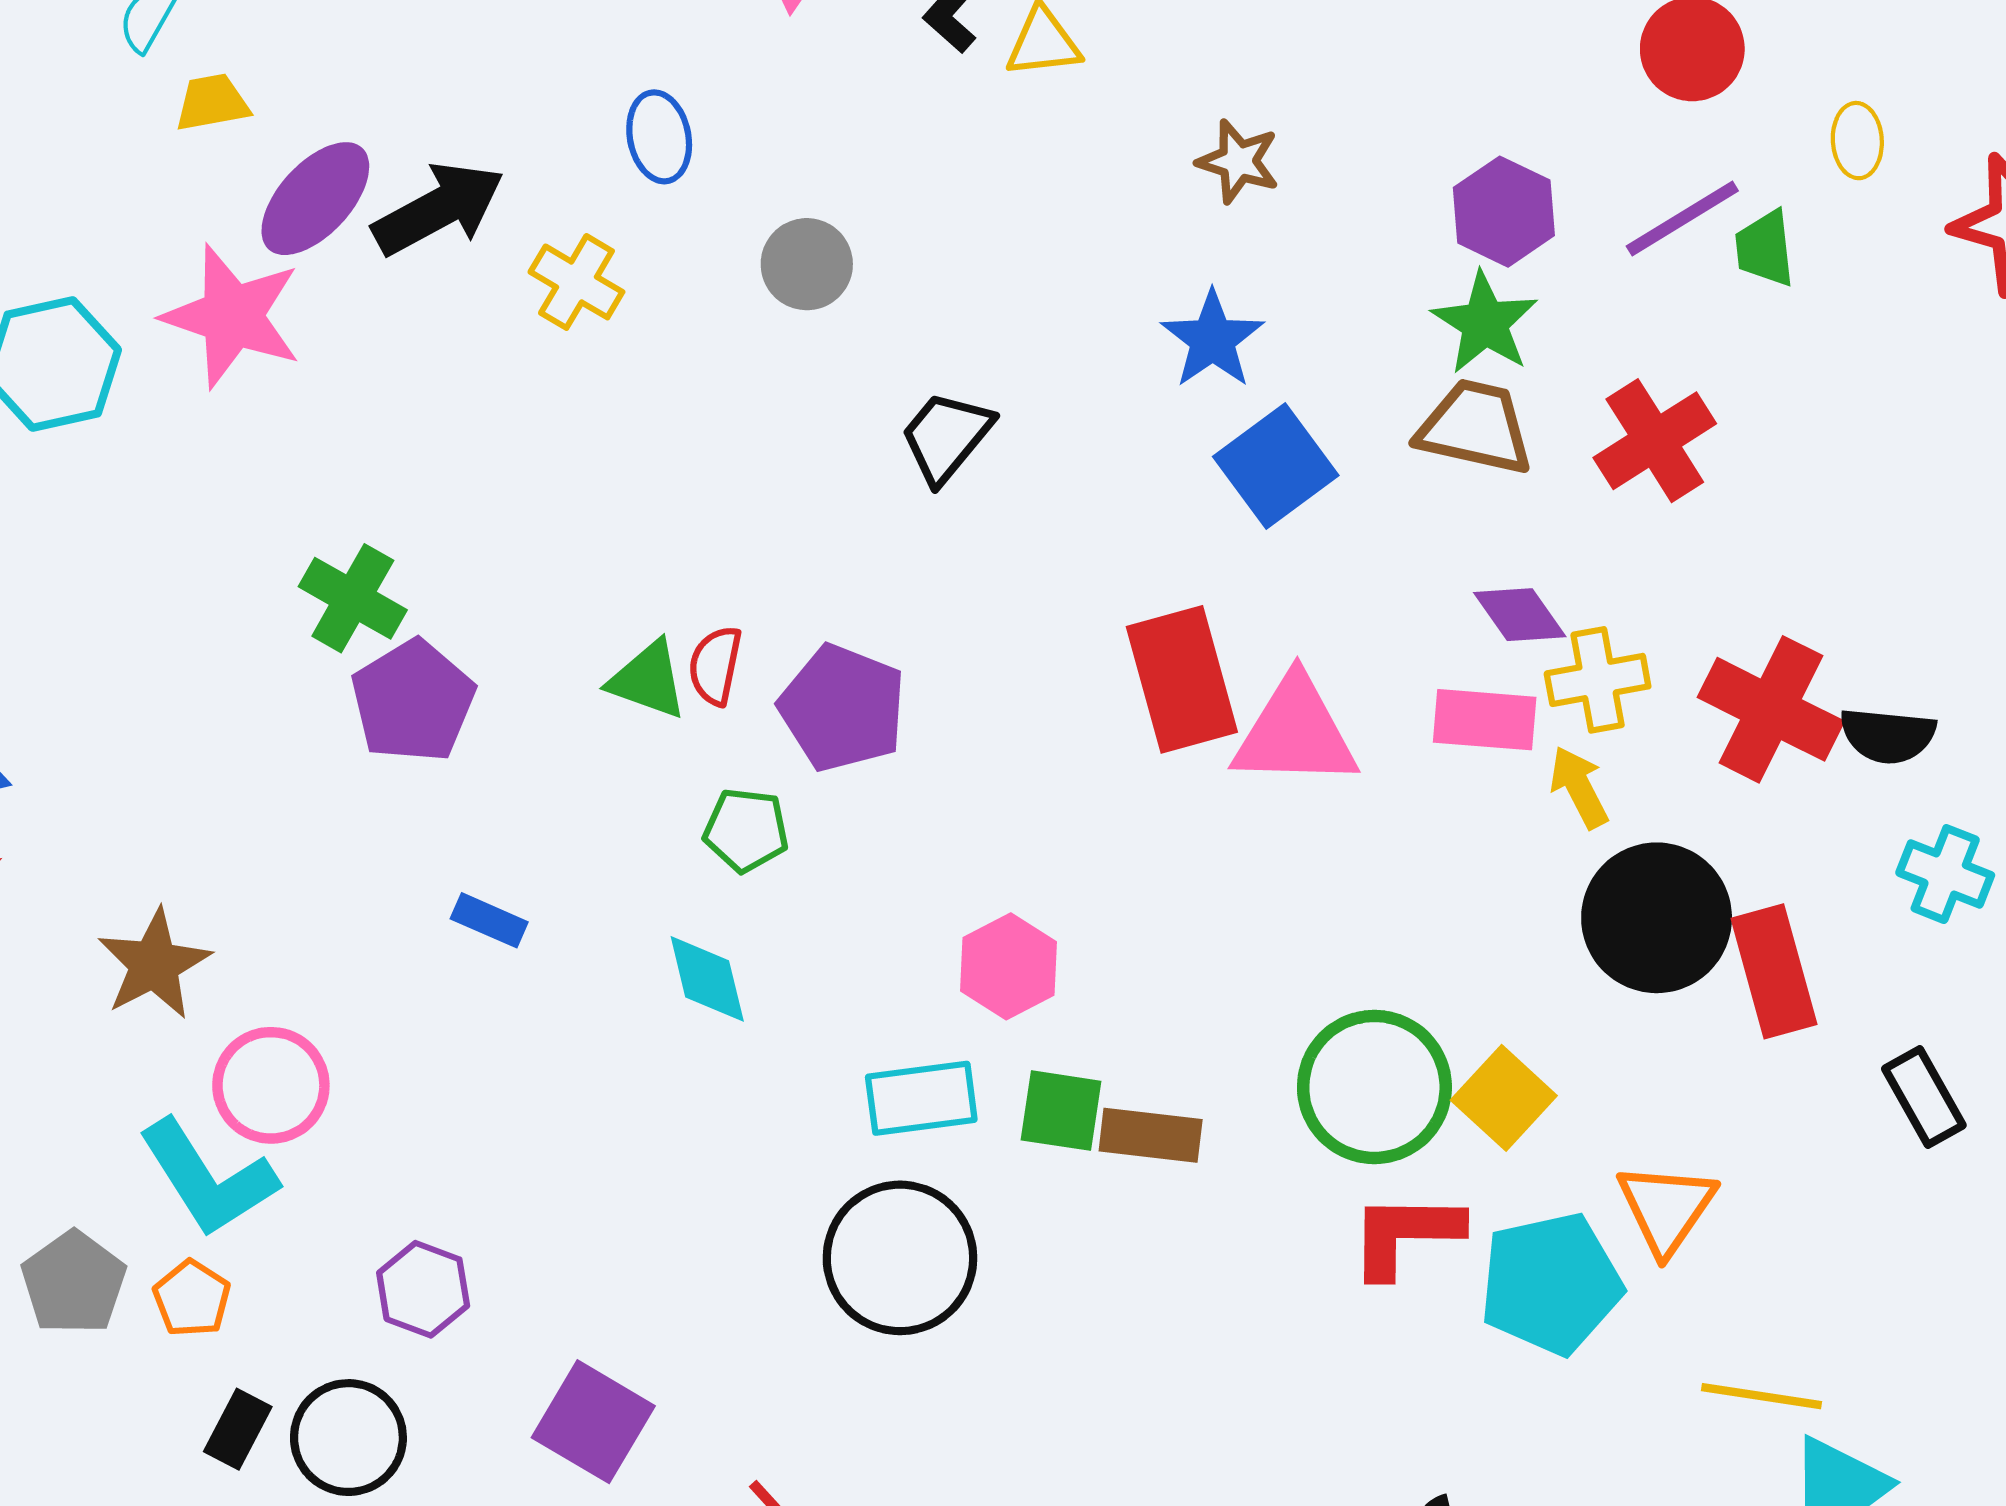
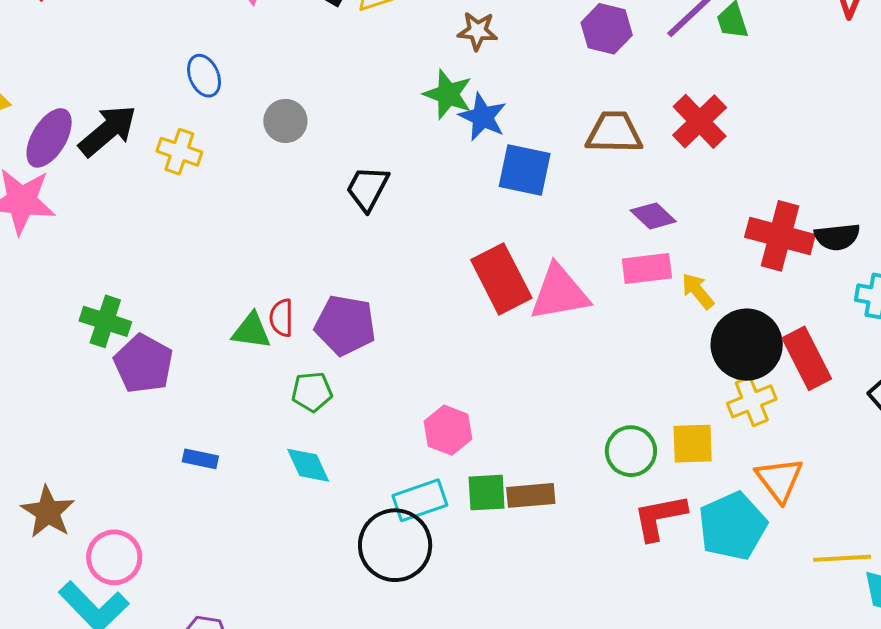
green star: (1485, 323) -> (448, 94), moved
blue square: (1276, 466) -> (525, 170), turned -30
yellow cross: (1598, 680) -> (752, 401), moved
green circle: (1374, 1087) -> (631, 451), size x0.7
yellow square: (1504, 1098) -> (693, 444), turned -33
black circle: (900, 1258) -> (395, 545), moved

